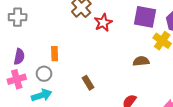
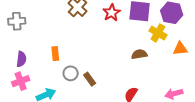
red star: (103, 23) -> (112, 13), moved
gray circle: (44, 74) -> (71, 73), moved

